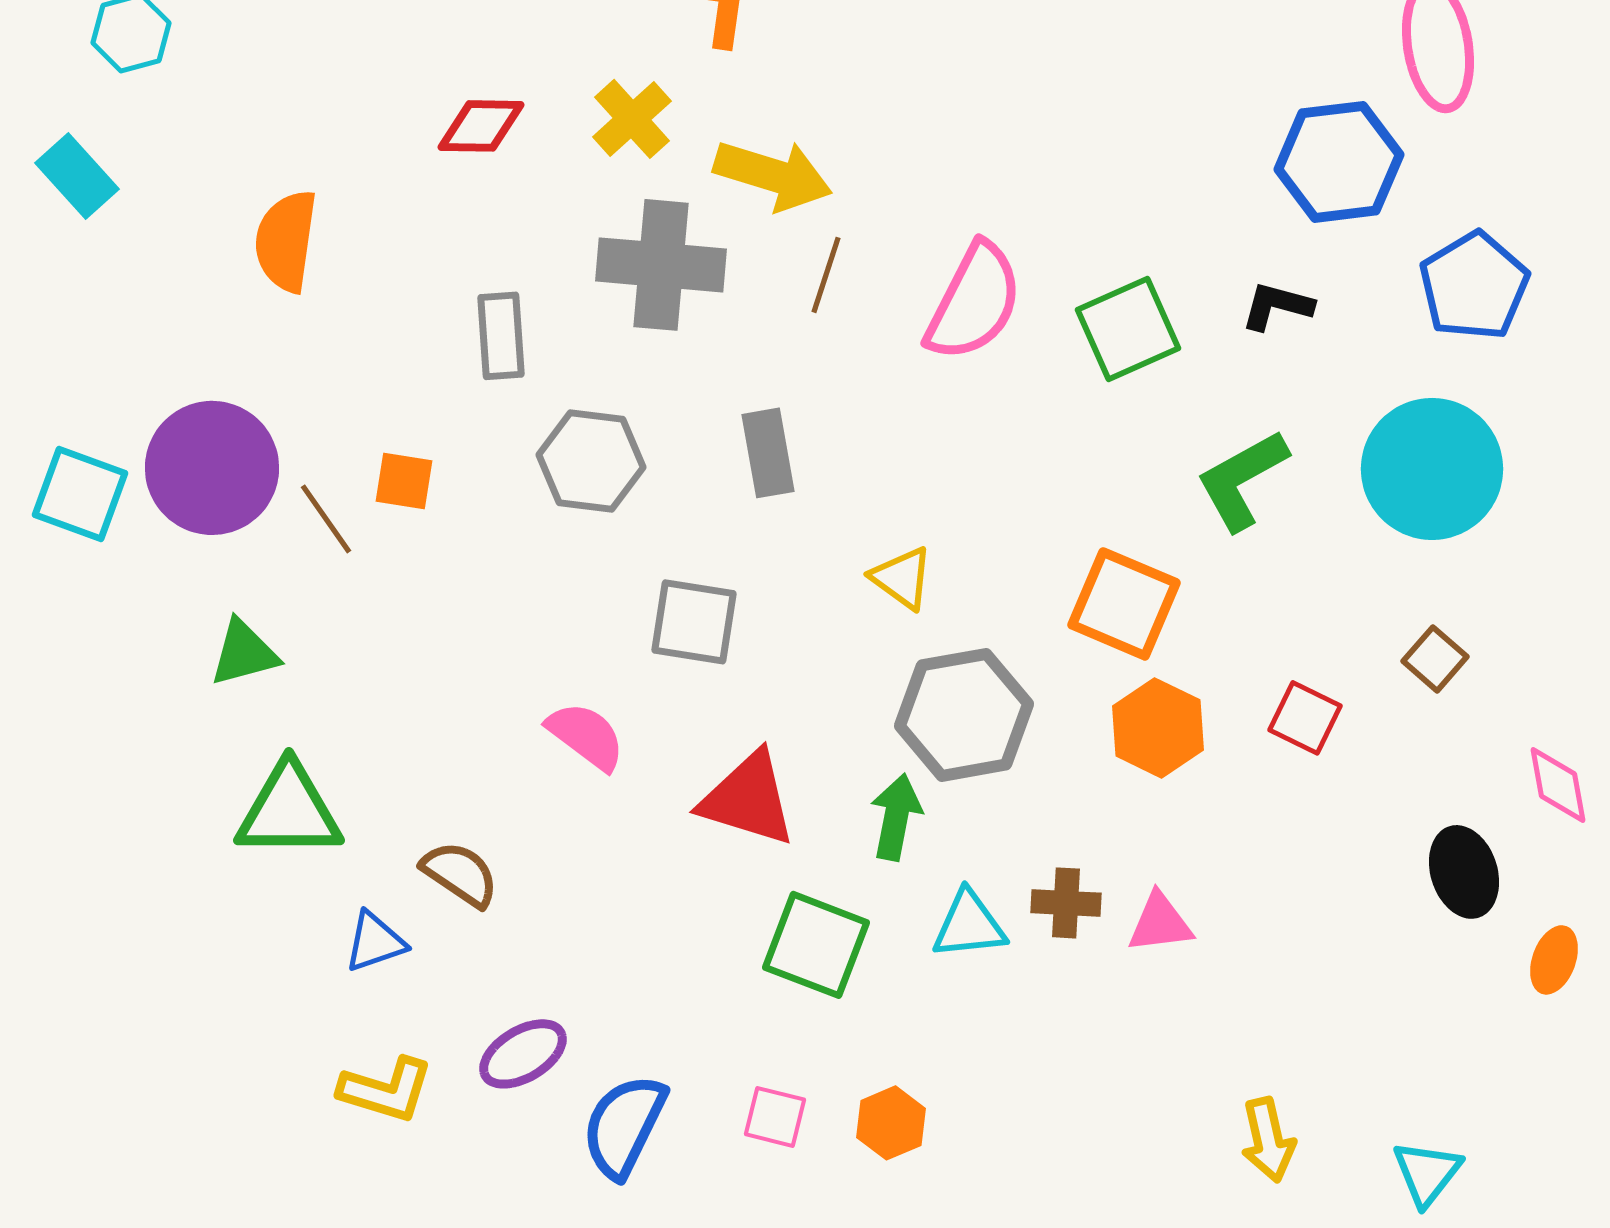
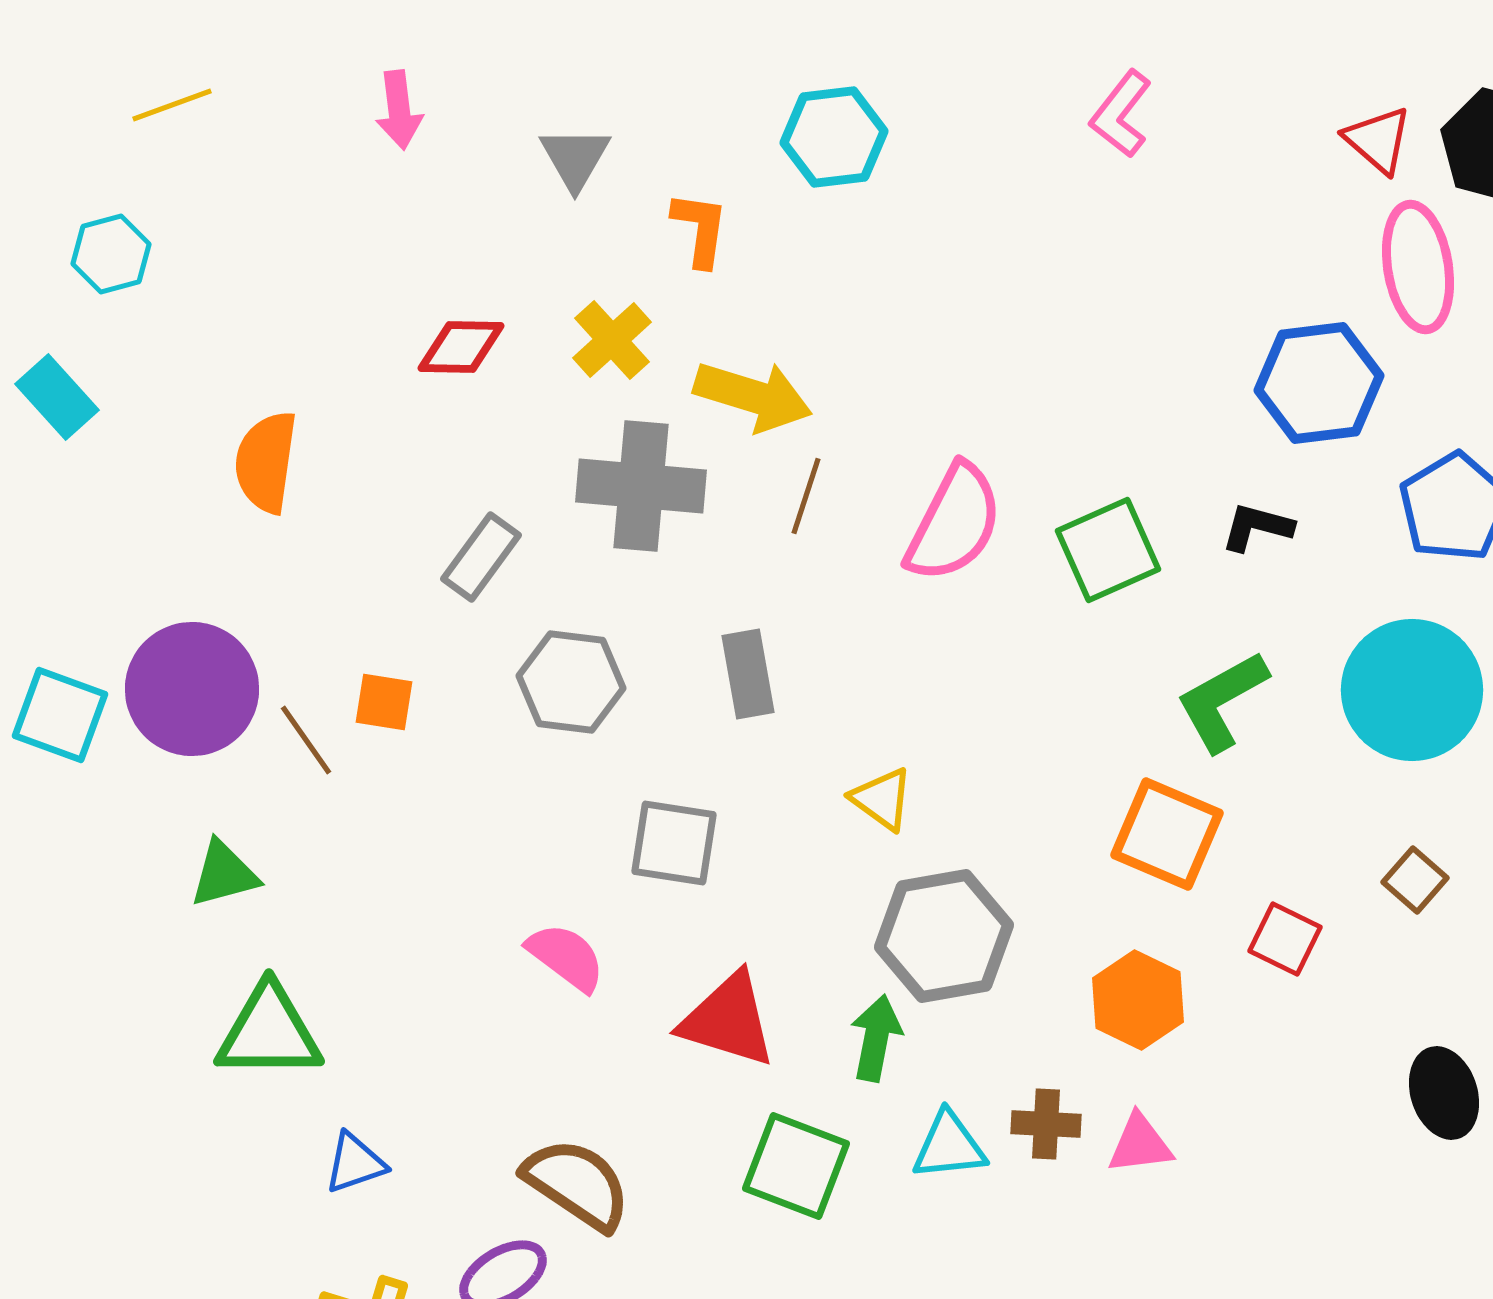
gray rectangle: (501, 336) -> (481, 557), turned 40
orange square: (1124, 604) -> (1167, 834), moved
orange hexagon: (1158, 728) -> (1138, 1000), moved
brown semicircle: (460, 874) -> (577, 1184), moved, size x1.4

